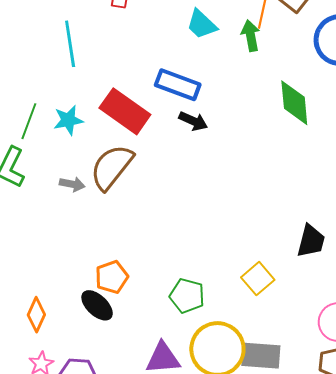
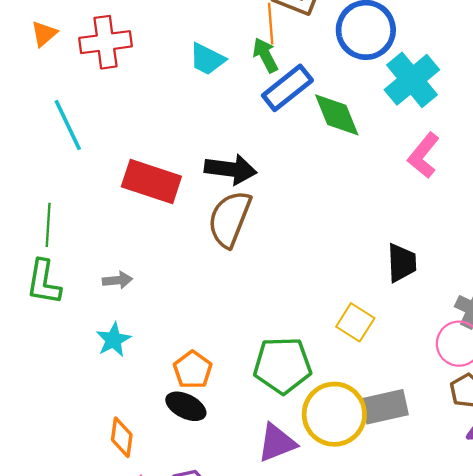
blue rectangle: (178, 85) -> (287, 88), moved, turned -42
cyan star: (68, 120) -> (113, 340), moved
black arrow: (193, 121) -> (231, 169), size x1.5
brown semicircle: (112, 167) -> (230, 219), moved
green pentagon: (187, 296) -> (283, 365), size x1.4

